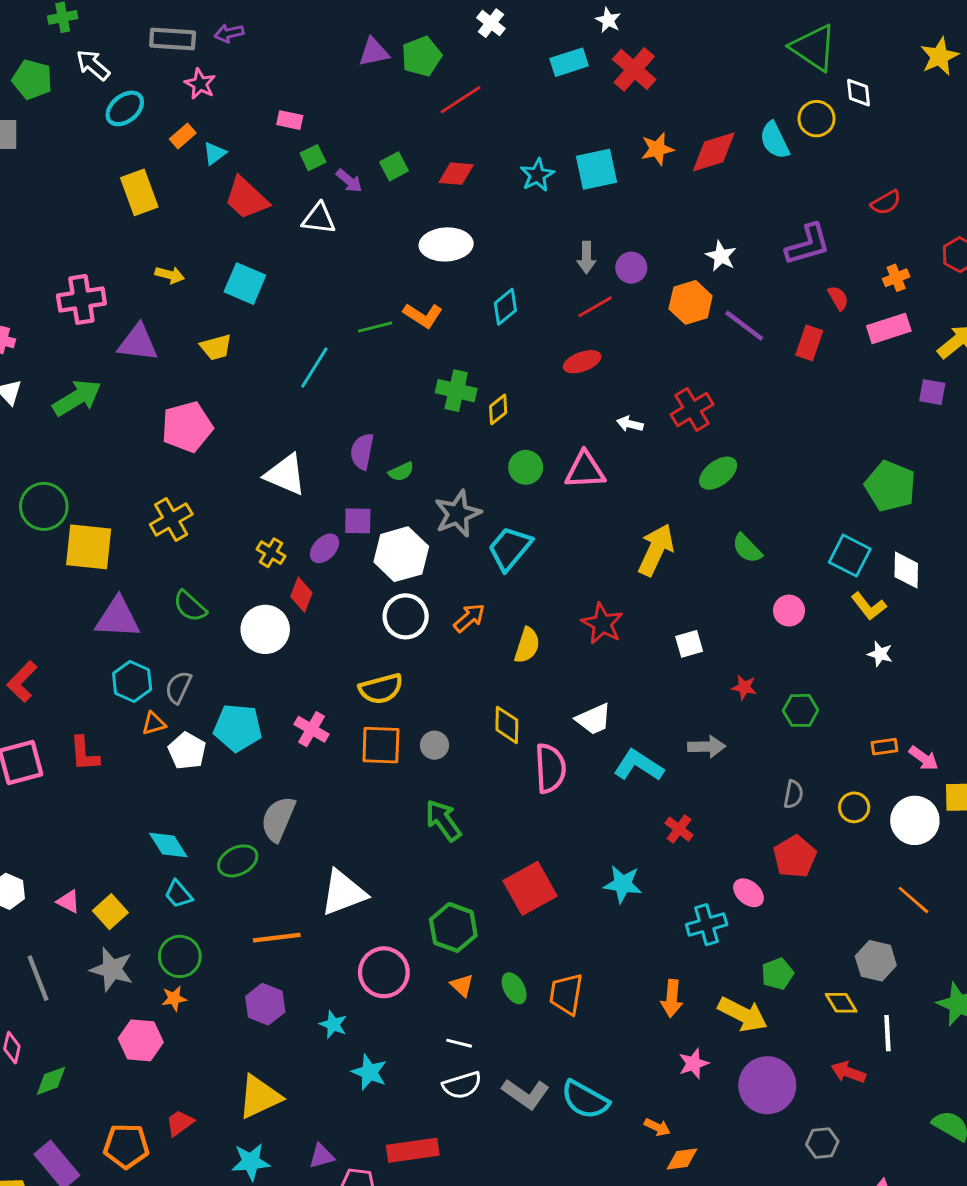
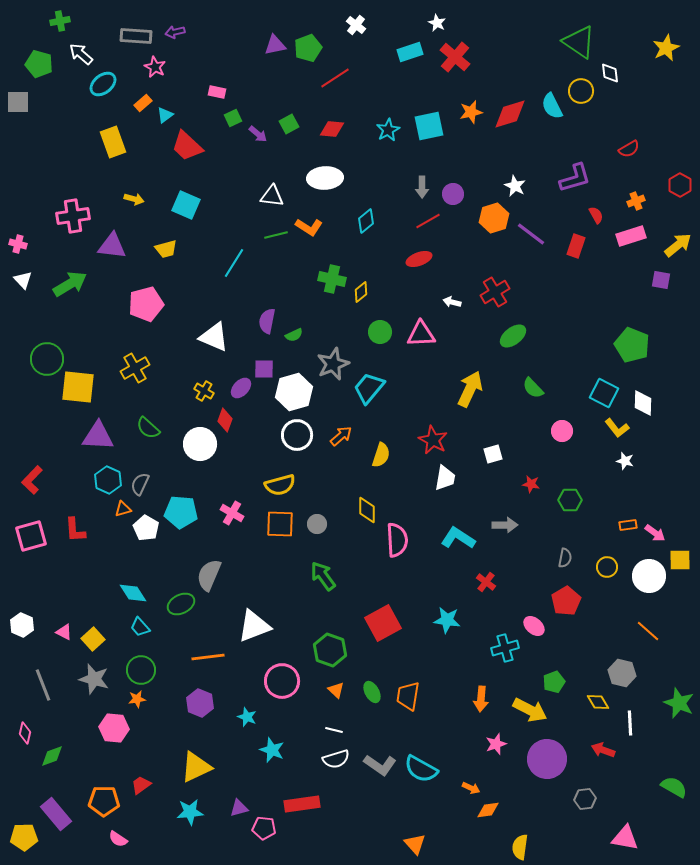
white triangle: (319, 218) -> (272, 196), moved
white trapezoid: (594, 719) -> (445, 478), moved, turned -56

